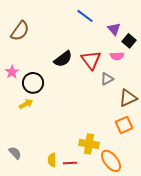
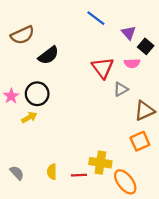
brown semicircle: (20, 31) -> (22, 35), turned 30
black semicircle: (63, 59) -> (48, 55), moved
pink star: (12, 72) -> (11, 96), moved
yellow semicircle: (52, 160) -> (52, 172), moved
red line: (70, 163) -> (79, 175), moved

